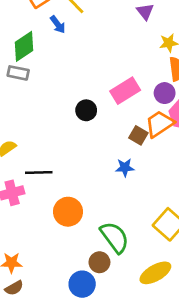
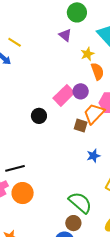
purple circle: (165, 93) -> (81, 91), moved
blue star: (125, 168) -> (93, 156), moved
orange circle: (68, 212) -> (23, 193), moved

